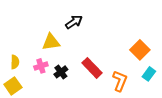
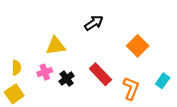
black arrow: (74, 22) -> (94, 23), moved
orange square: (140, 50) -> (138, 46), moved

